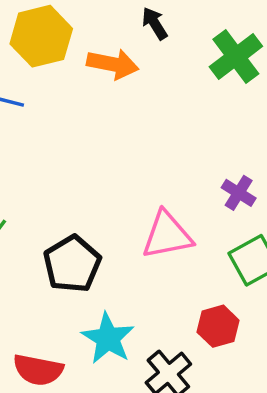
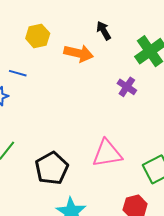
yellow hexagon: (41, 36) -> (38, 36), size x0.7
purple cross: (239, 193) -> (127, 87), moved

